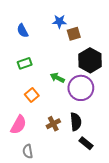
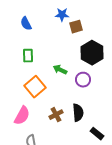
green rectangle: (25, 63) -> (28, 56), turned -72
purple circle: (81, 88) -> (83, 80), size x0.6
orange square: (32, 95) -> (35, 87), size x1.5
black rectangle: (86, 143) -> (97, 134), moved

